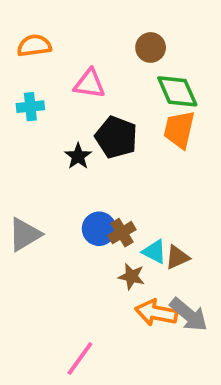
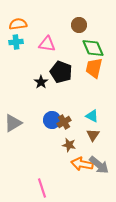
cyan cross: (30, 107) -> (16, 42), moved
cyan triangle: (154, 252) -> (92, 116), moved
brown triangle: (177, 257) -> (93, 135), turned -32
pink line: (80, 358) -> (42, 188), turned -54

